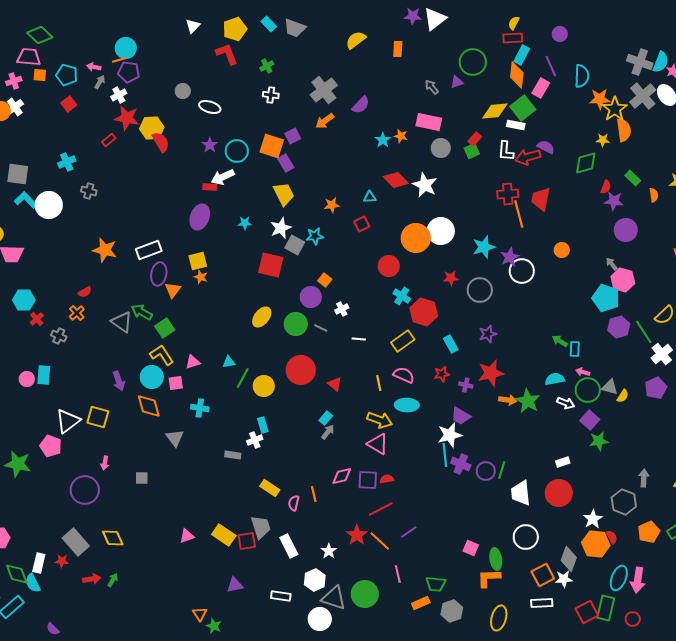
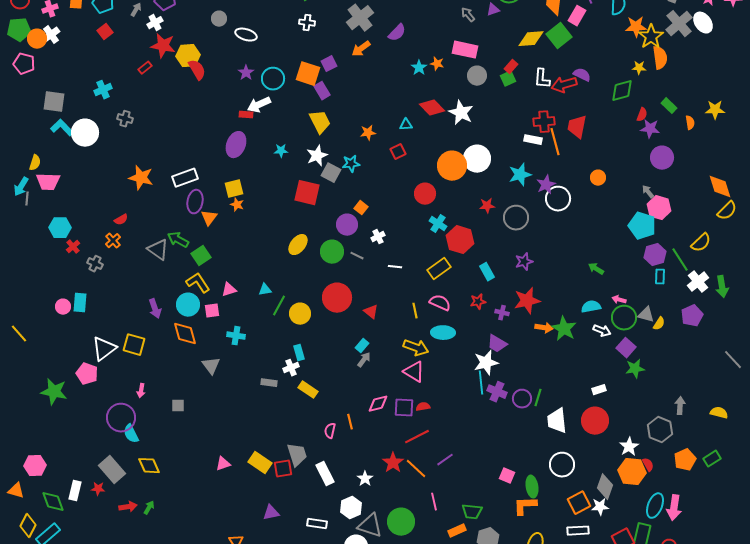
white rectangle: (516, 125) -> (533, 140), moved
cyan rectangle: (575, 349) -> (660, 277), moved
yellow rectangle: (270, 488) -> (308, 390), moved
cyan semicircle: (33, 583) -> (131, 434), moved

